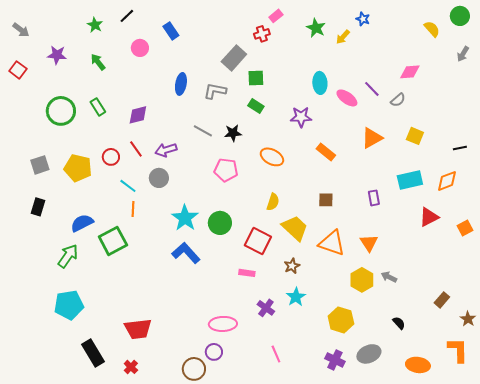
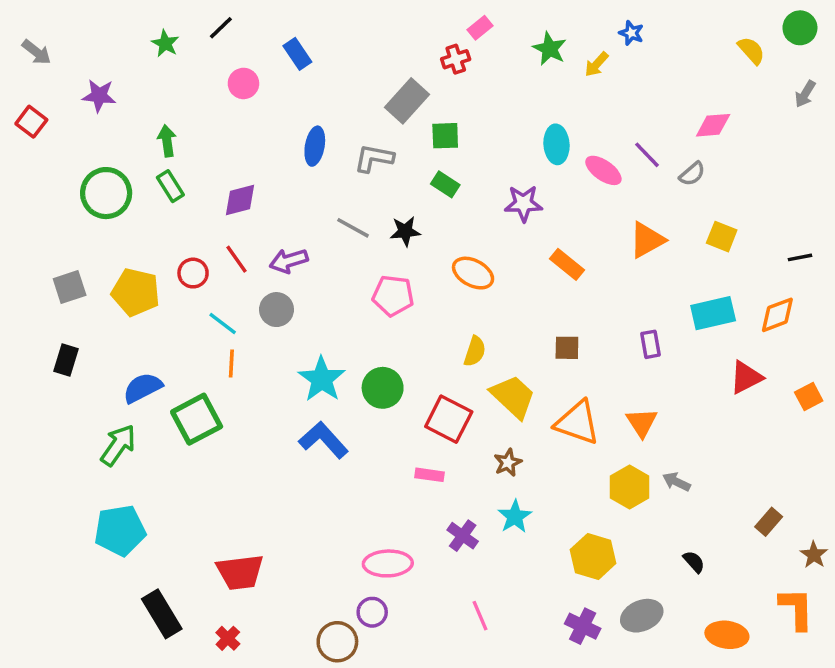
green arrow: (98, 62) -> (167, 141), moved, turned 30

